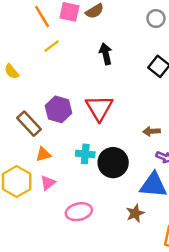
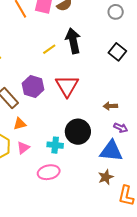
yellow line: (52, 46) -> (49, 49), moved
black arrow: (106, 54) -> (73, 41), size x1.4
cyan cross: (85, 154) -> (55, 145), moved
brown star: (135, 213) -> (106, 177), moved

